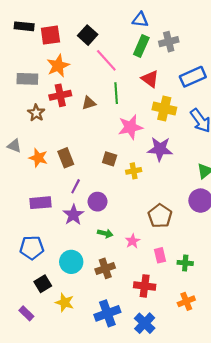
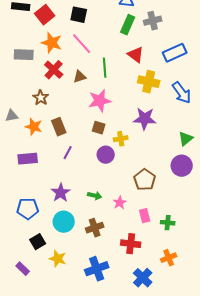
red square: (50, 35) -> (45, 15), turned -30
black square: (88, 35) -> (79, 15), turned -30
pink line: (106, 60) -> (82, 44), moved
orange star: (58, 66) -> (52, 43), turned -30
red cross: (60, 95) -> (54, 70), turned -36
brown star: (36, 113) -> (41, 98), moved
pink star: (130, 127) -> (100, 101), moved
gray triangle: (14, 146) -> (12, 116), turned -32
purple circle: (98, 202) -> (106, 155), moved
purple rectangle: (41, 203) -> (28, 159), moved
purple star: (73, 215) -> (61, 193), moved
blue cross: (145, 323) -> (143, 278), moved

